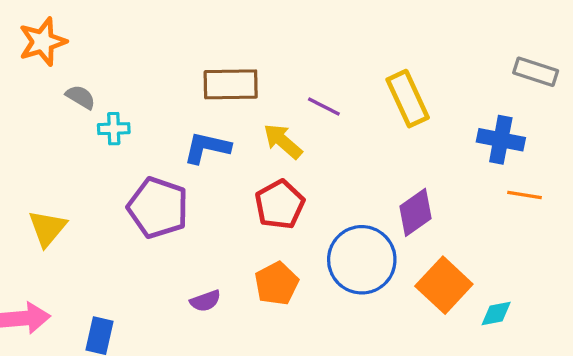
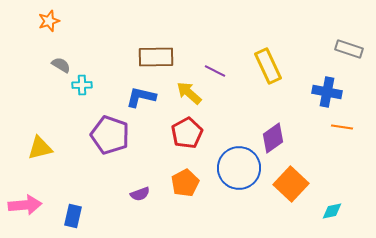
orange star: (43, 42) -> (49, 21), moved, size x0.7
yellow triangle: (47, 228) -> (40, 148), turned 36
cyan diamond: (496, 313) -> (332, 211), moved

